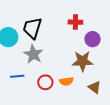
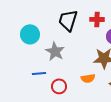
black trapezoid: (32, 28) -> (68, 20), moved
red circle: (45, 82) -> (59, 86), moved

